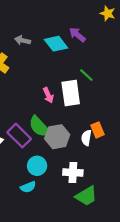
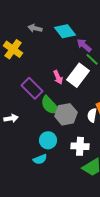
purple arrow: (77, 35) -> (84, 45), moved
white rectangle: (71, 93) -> (78, 75), turned 45
purple rectangle: (19, 136) -> (32, 88), moved

